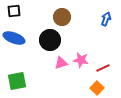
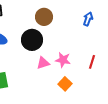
red line: (103, 68) -> (92, 62), moved, turned -48
orange square: (97, 88) -> (65, 84), moved

